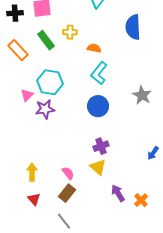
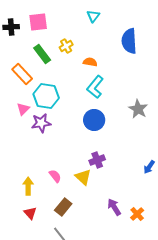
yellow cross: (70, 32) -> (66, 46), turned -32
orange rectangle: (18, 50) -> (22, 74), moved
yellow triangle: (98, 167) -> (83, 177), moved
pink semicircle: (68, 173) -> (55, 176), moved

